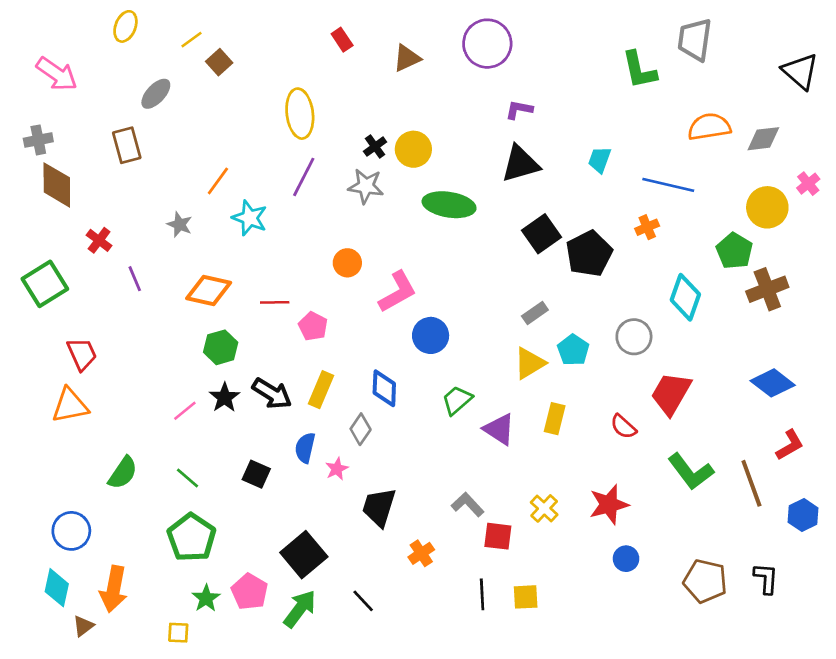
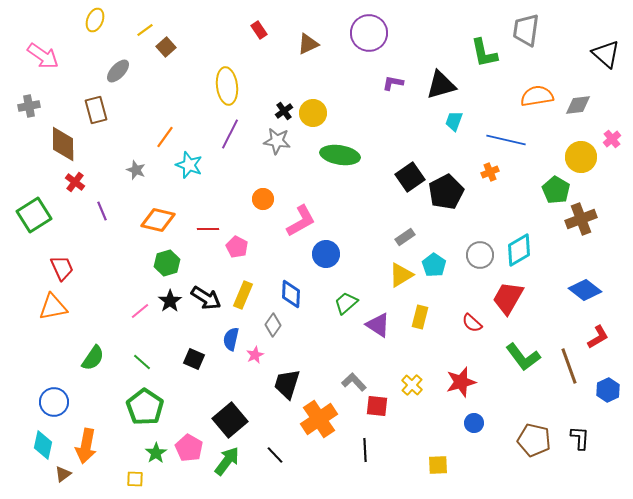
black triangle: (520, 164) -> (441, 85), moved
brown diamond: (57, 185) -> (63, 144), moved
cyan diamond: (685, 297) -> (519, 250), moved, turned 40
orange cross: (421, 553) -> (319, 419), size x1.8
yellow square: (526, 597) -> (438, 465), moved

